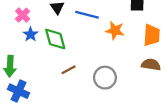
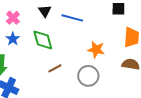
orange star: (115, 31) -> (96, 50), moved
blue star: (31, 34) -> (13, 39), moved

